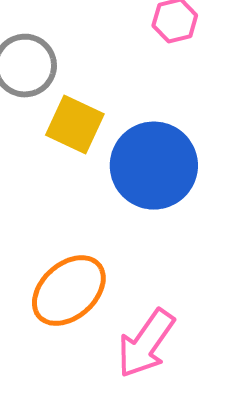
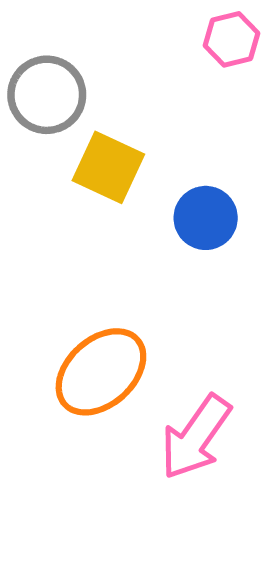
blue circle: (154, 166) -> (206, 218), size x0.6

